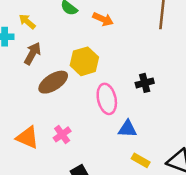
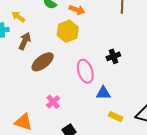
yellow hexagon: (84, 61) -> (68, 31), moved
orange triangle: (27, 137) -> (23, 122), moved

